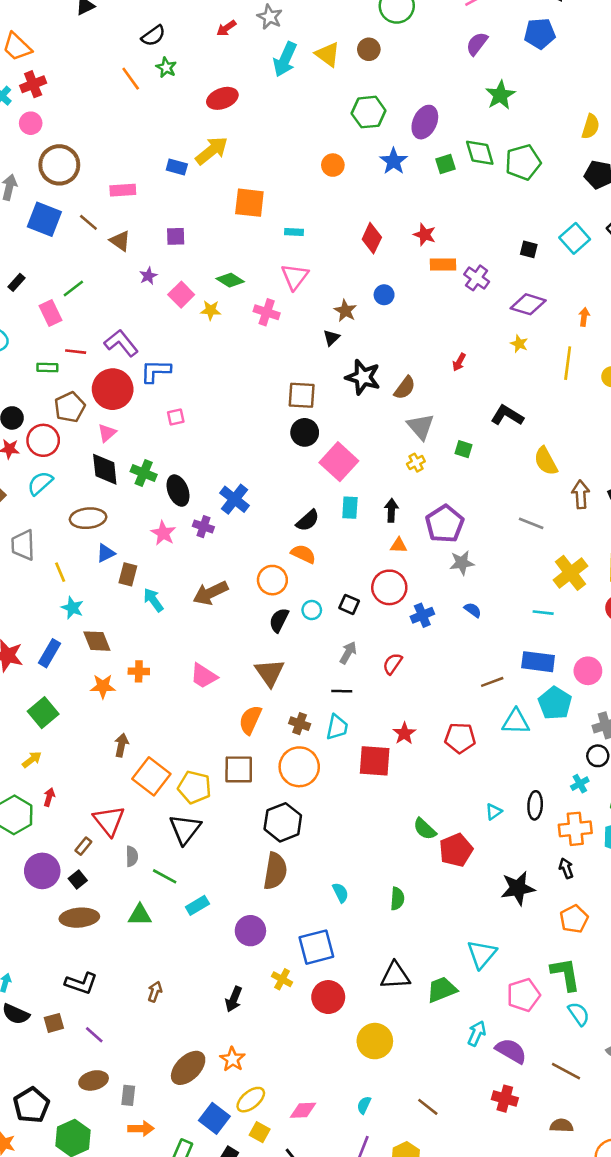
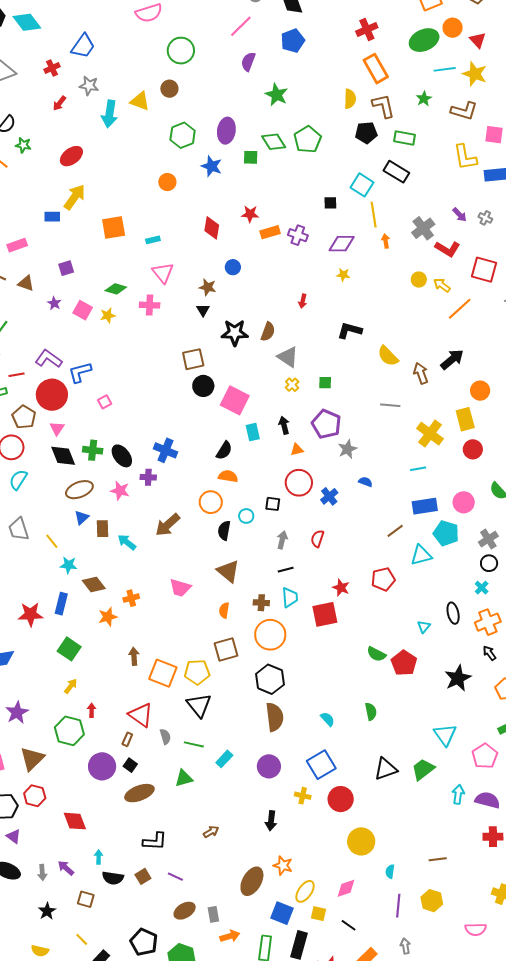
green square: (446, 164) -> (251, 157), turned 35
yellow line: (568, 363) -> (374, 215), moved
green square: (464, 449) -> (325, 383), moved
brown ellipse: (88, 518) -> (79, 490), moved
orange semicircle: (250, 720) -> (224, 610), size x0.7
brown arrow: (155, 992) -> (211, 832), turned 56
yellow circle: (375, 1041) -> (361, 841), moved
brown line: (428, 1107) -> (438, 859), turned -30

